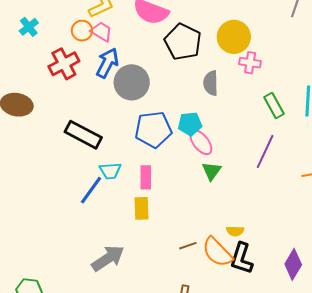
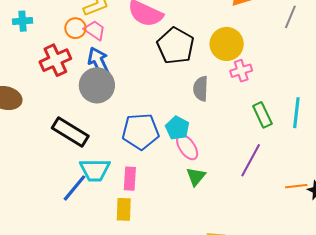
cyan cross: (29, 27) -> (23, 21), turned 30
blue arrow: (107, 63) -> (99, 62), turned -56
pink cross: (250, 63) -> (241, 71), turned -30
gray circle: (132, 82) -> (97, 85), moved
cyan pentagon: (190, 124) -> (177, 128), turned 30
cyan trapezoid: (110, 171) -> (95, 170), size x1.4

